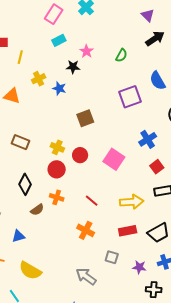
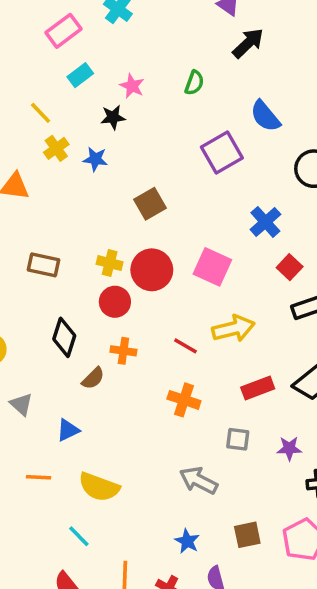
pink rectangle: (54, 14) -> (63, 31), turned 30
yellow line: (20, 57) -> (41, 113), moved, turned -48
red circle: (80, 155) -> (152, 270), size x1.5
yellow arrow: (132, 202) -> (233, 329), moved

